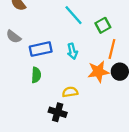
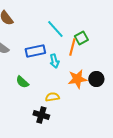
blue rectangle: (41, 49) -> (35, 51), moved
orange line: (112, 49) -> (72, 47), moved
green semicircle: (36, 75) -> (22, 82), turned 128

